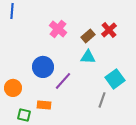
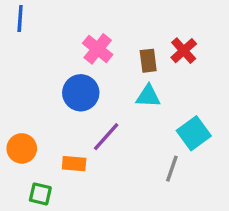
brown rectangle: (88, 36) -> (148, 61), turned -56
blue circle: (43, 67) -> (81, 93), moved
orange rectangle: (44, 105) -> (74, 164), moved

